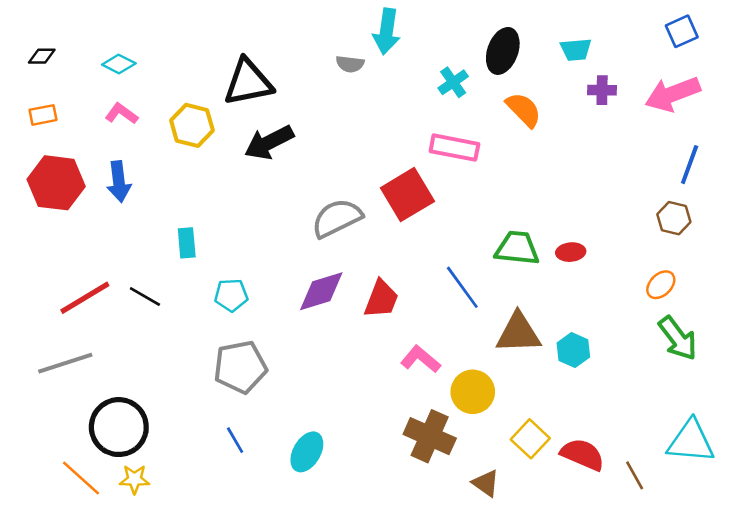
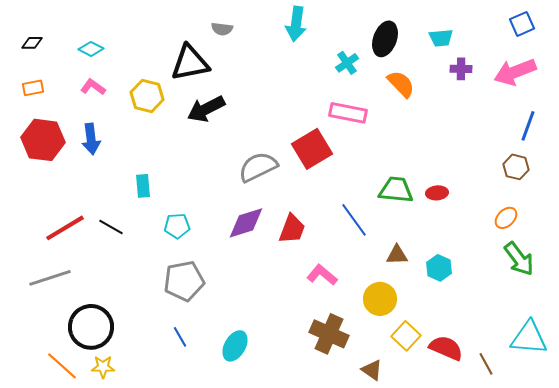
gray semicircle: (350, 64) -> (222, 29), moved
brown triangle: (518, 333) -> (397, 255), size x0.6
yellow circle: (473, 392) -> (380, 299), moved

